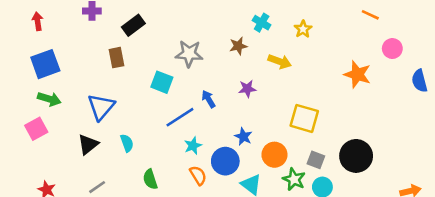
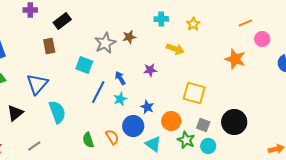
orange line: (370, 15) -> (245, 23), moved, turned -48
cyan cross: (262, 23) -> (161, 19), turned -32
brown star: (238, 46) -> (129, 37), moved
gray star: (189, 54) -> (105, 43), turned -30
blue line: (180, 117) -> (98, 92), turned -30
cyan semicircle: (127, 143) -> (57, 112), size x1.6
black triangle: (88, 144) -> (15, 113), moved
cyan star: (193, 146) -> (120, 99), moved
green semicircle: (150, 179) -> (88, 140), moved

